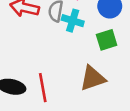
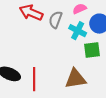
cyan cross: (73, 21) -> (78, 31), moved

